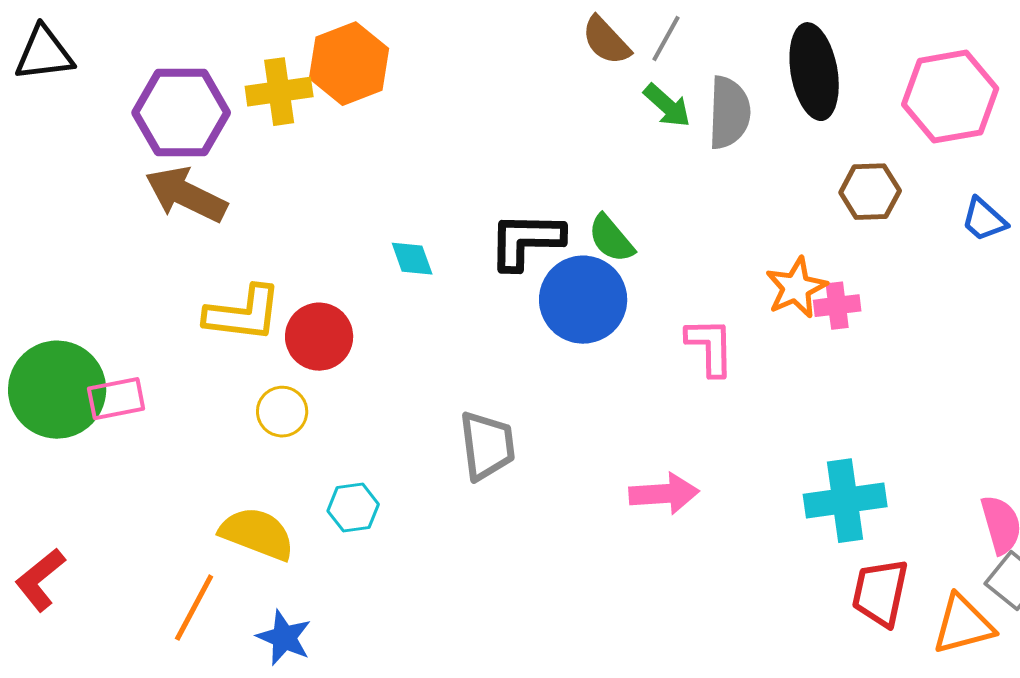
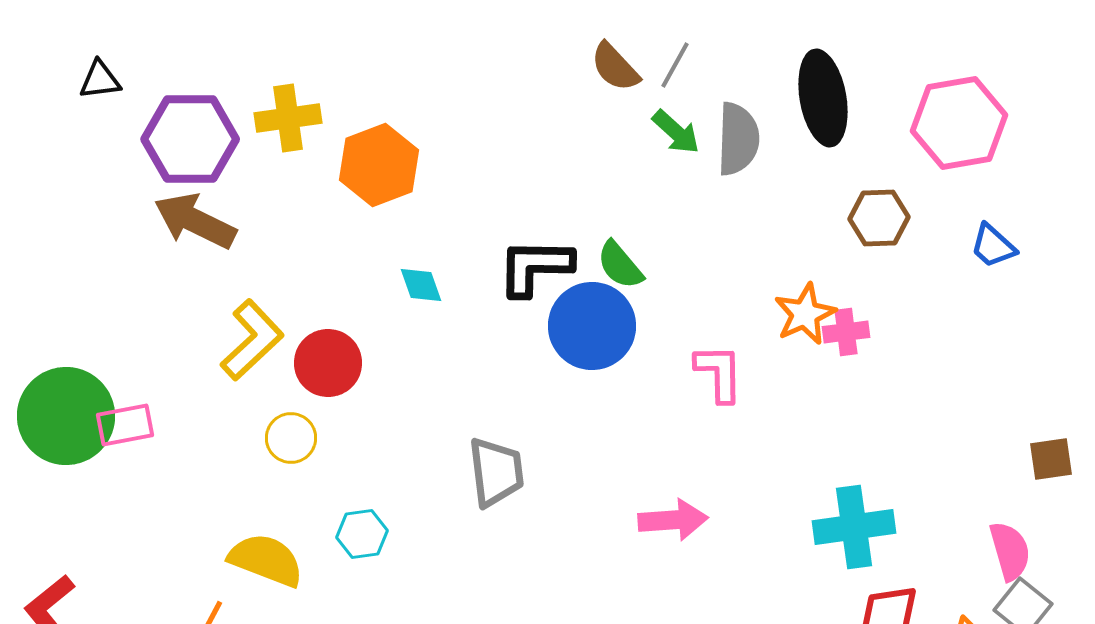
black triangle: (44, 54) -> (100, 80), moved, size x0.7
orange hexagon: (349, 64) -> (379, 165), moved
yellow L-shape: (243, 314) -> (252, 340), turned -50

